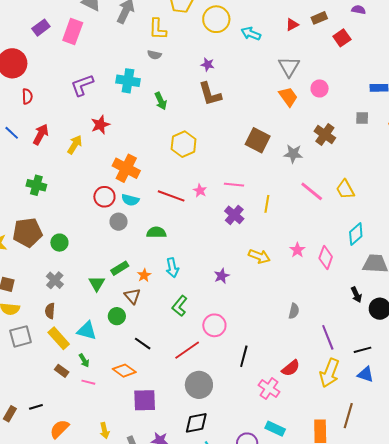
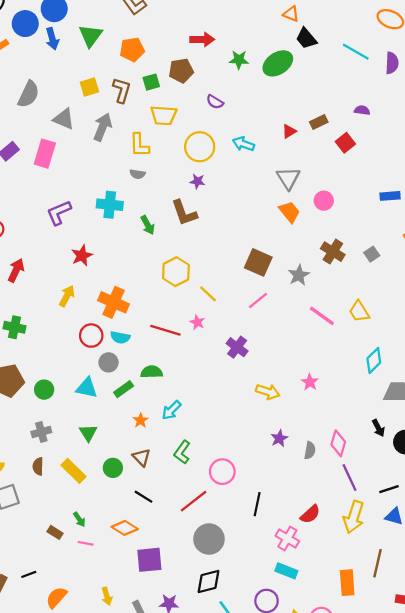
yellow circle: (216, 19) -> (200, 147), moved
brown L-shape: (210, 94) -> (184, 213), moved
gray square: (362, 118) -> (372, 254), moved, turned -32
yellow arrow: (75, 145) -> (67, 296), moved
gray star: (293, 154) -> (299, 275), turned -30
pink line: (234, 185) -> (258, 300), moved, turned -42
yellow line: (267, 204) -> (208, 294), moved, turned -54
pink diamond: (326, 258) -> (338, 443), moved
green rectangle: (120, 268) -> (124, 389), moved
cyan arrow: (172, 268) -> (171, 410), turned 60
purple star: (222, 276) -> (279, 438), moved
gray cross: (55, 280) -> (41, 432), turned 36
brown triangle: (132, 296) -> (142, 457), moved
cyan triangle: (87, 331) -> (87, 388), moved
yellow rectangle: (59, 338) -> (74, 471), moved
cyan rectangle: (275, 429) -> (286, 571), moved

